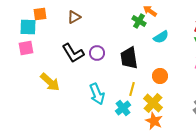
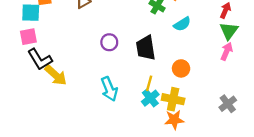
black L-shape: (73, 53) -> (40, 59), moved
yellow cross: (153, 103) -> (173, 99), turned -30
cyan cross: (123, 108) -> (150, 98), moved
orange star: (154, 121) -> (174, 120), turned -30

